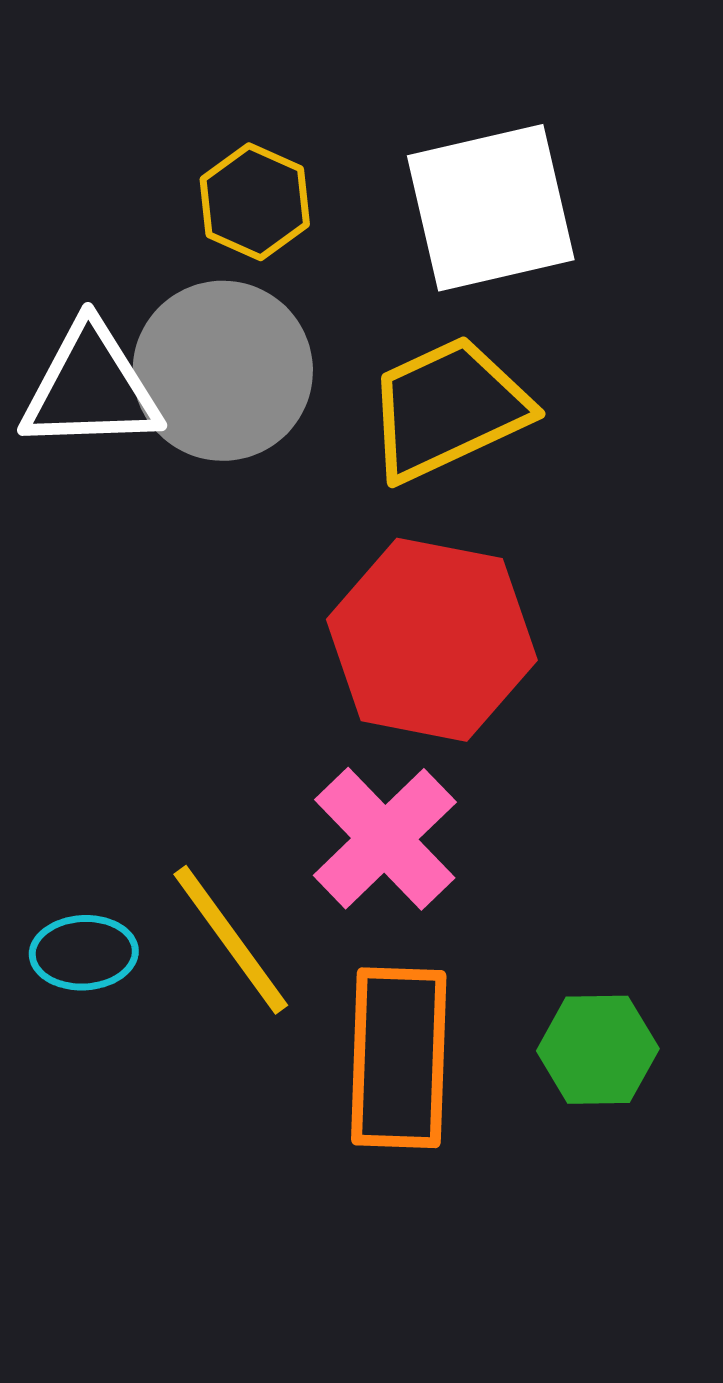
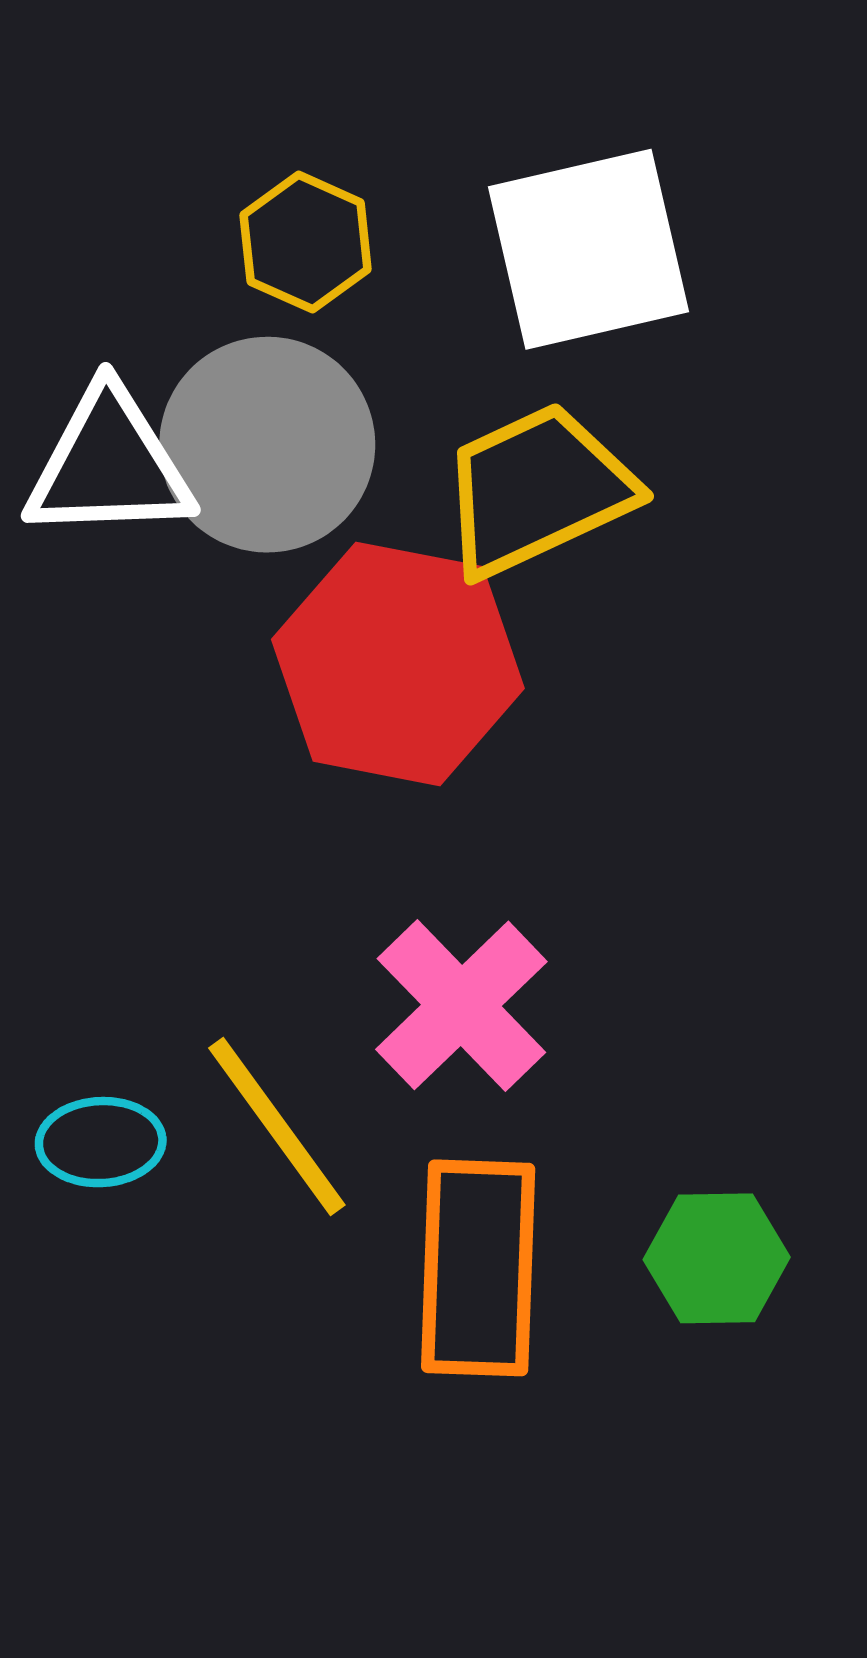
red hexagon: (432, 640) -> (398, 664), moved

